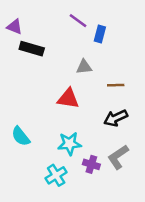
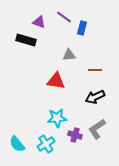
purple triangle: (15, 27) -> (39, 22), moved
cyan semicircle: (21, 136) -> (17, 144), moved

